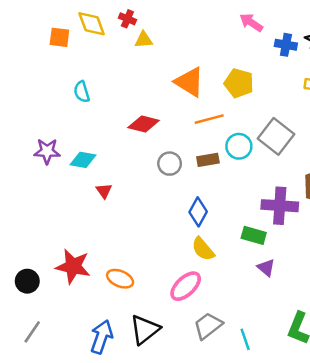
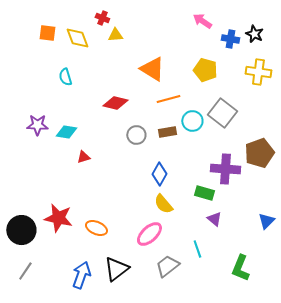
yellow diamond: (92, 24) -> (77, 38), moved
yellow pentagon: (239, 83) -> (205, 70), moved
red triangle: (104, 191) -> (83, 157), turned 48
black circle: (27, 281) -> (21, 230), size x1.5
cyan line: (245, 339) -> (197, 249), moved

